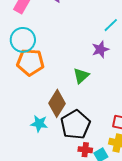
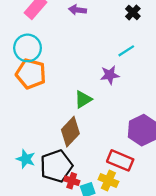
brown diamond: (57, 103) -> (70, 132), moved
cyan star: (39, 124) -> (26, 159), moved
black pentagon: (75, 125) -> (56, 166), moved

